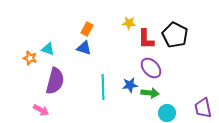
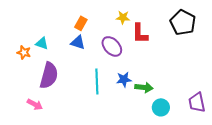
black pentagon: (175, 35) -> (183, 22), moved
purple ellipse: (151, 68) -> (112, 46), moved

